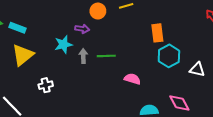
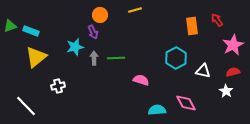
orange circle: (98, 11) -> (100, 15), moved
purple arrow: (82, 29) -> (93, 32), turned 56
orange rectangle: (157, 33) -> (192, 26), moved

